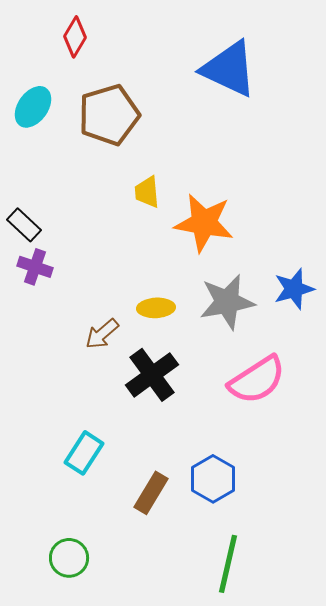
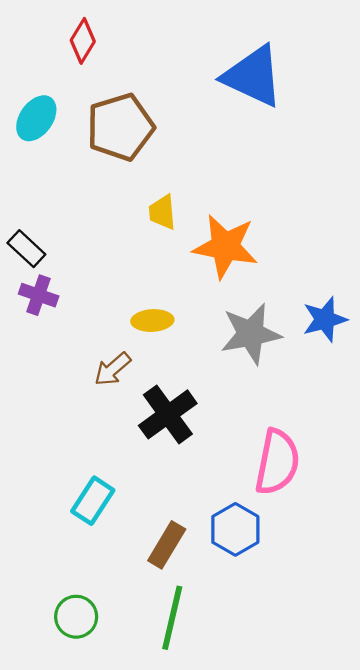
yellow ellipse: (156, 308) -> (152, 321), moved
pink semicircle: (257, 380) -> (277, 462), moved, turned -46
green line: (228, 564) -> (172, 618), moved

